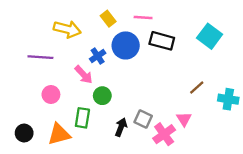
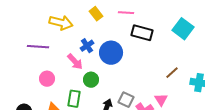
blue circle: (126, 45) -> (111, 53), moved

